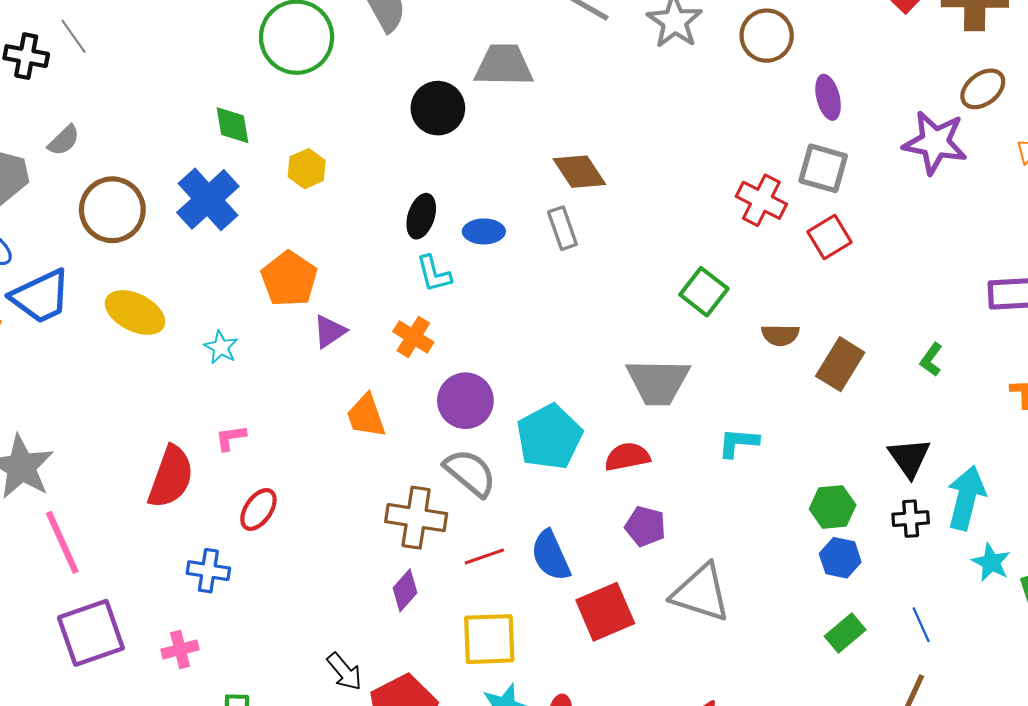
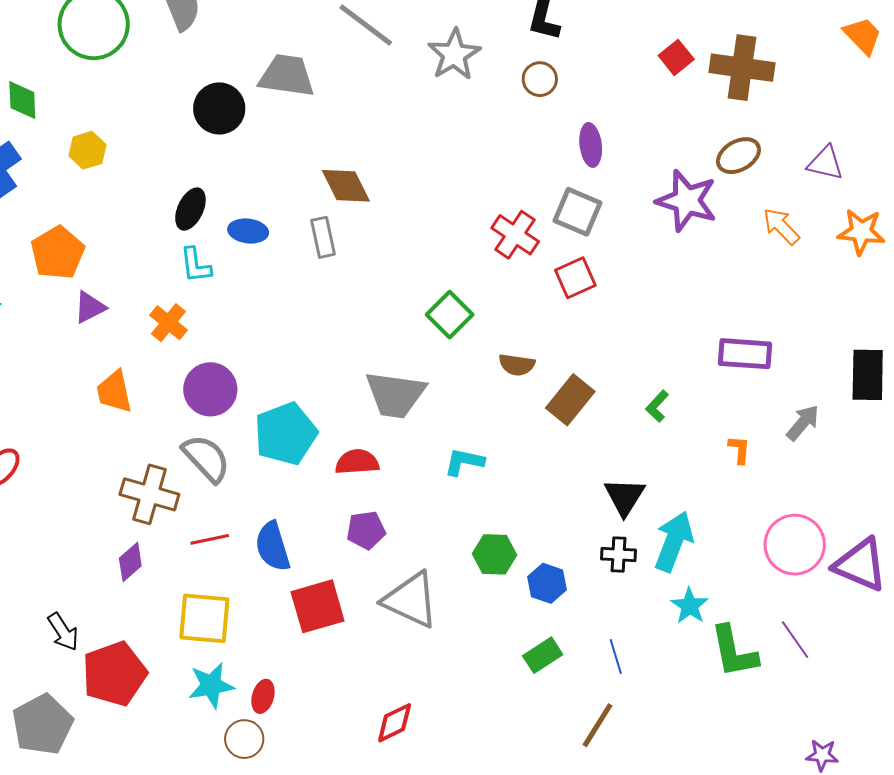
brown circle: (767, 36) -> (540, 79), size x0.7
green hexagon: (833, 507) -> (494, 554), moved
purple pentagon: (645, 526) -> (366, 530), turned -30

